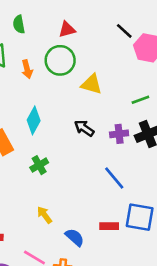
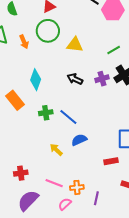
green cross: (39, 165) -> (46, 113), turned 32
blue line: (114, 178) -> (68, 117), moved
red rectangle: (109, 226) -> (111, 161), moved
blue semicircle: (75, 237) -> (79, 140), moved, turned -56

